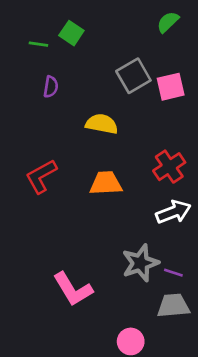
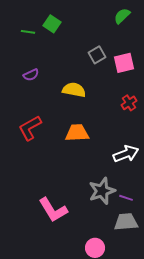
gray square: (133, 76) -> (97, 55), size x0.7
purple semicircle: (51, 87) -> (31, 75), moved, turned 56
red cross: (169, 167) -> (129, 103), moved, size x0.7

